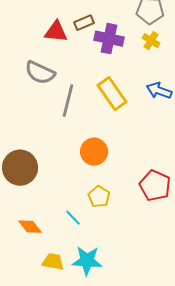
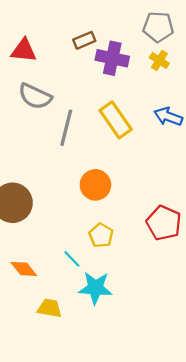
red triangle: (56, 32) -> (24, 50), moved
cyan star: (87, 261) -> (95, 288), moved

